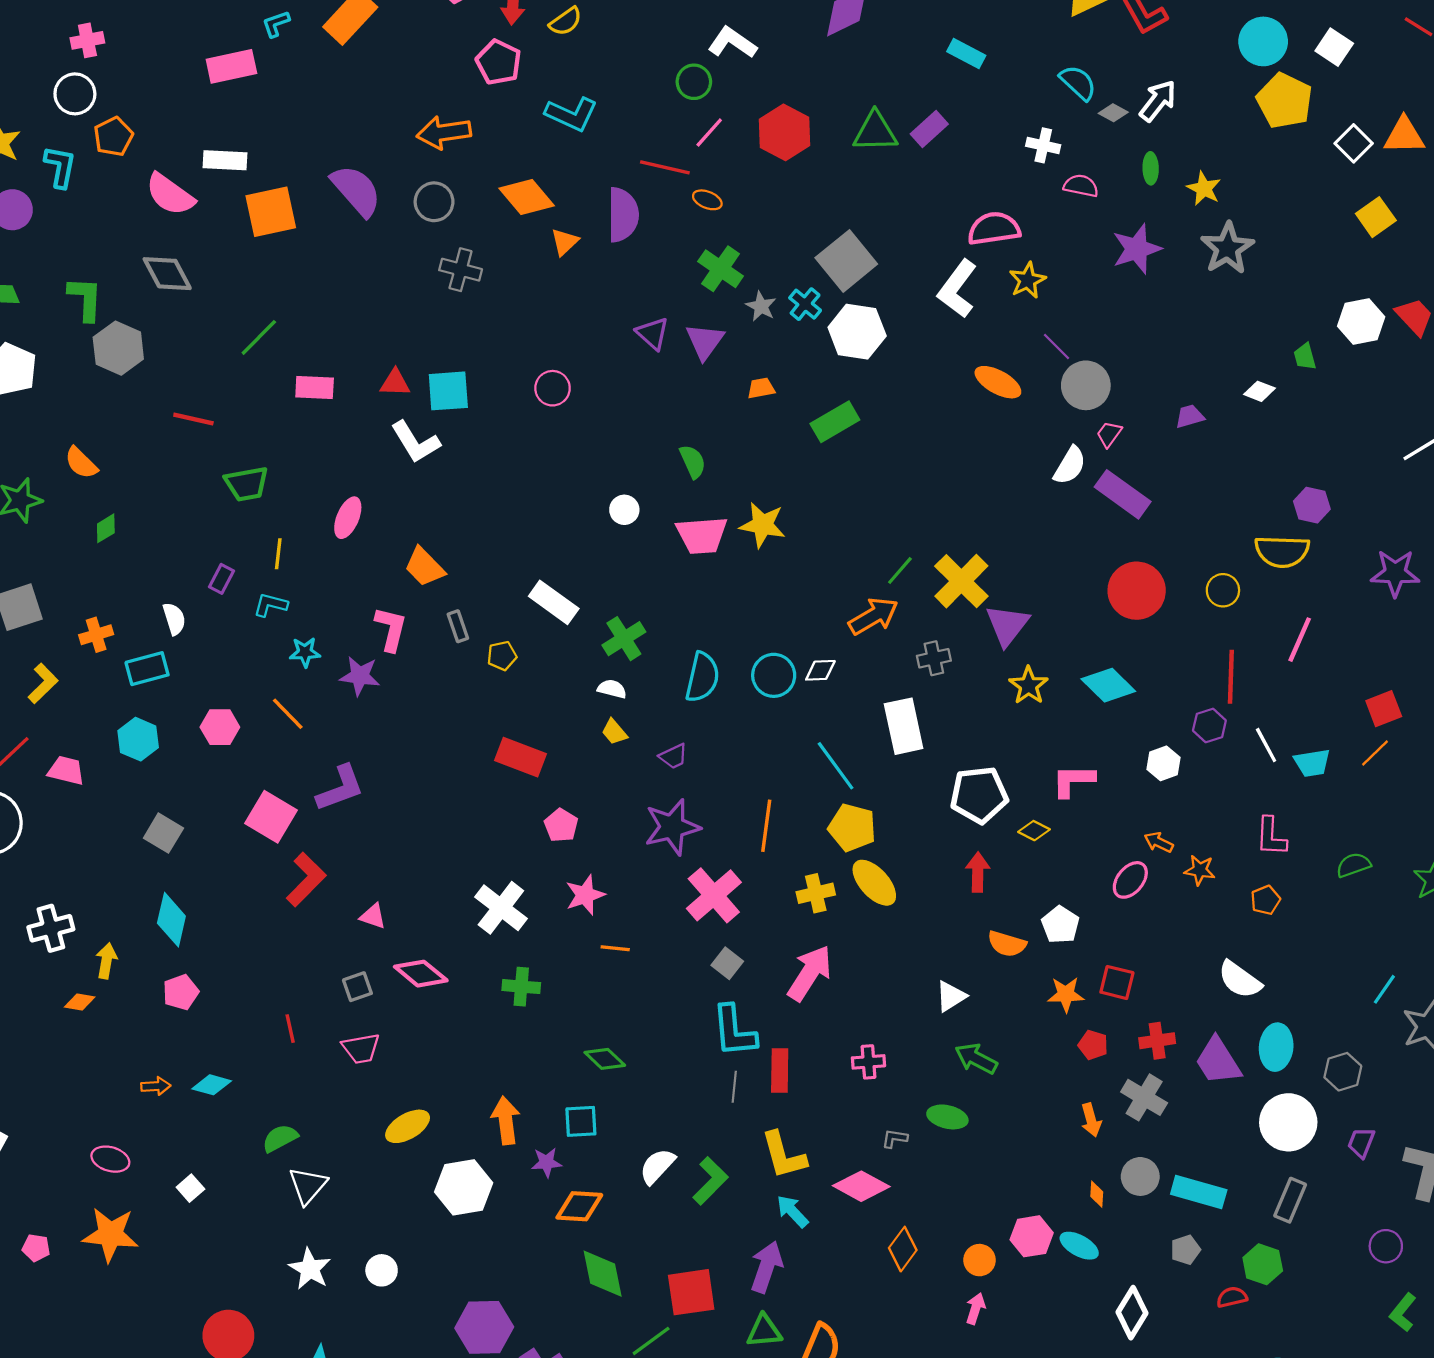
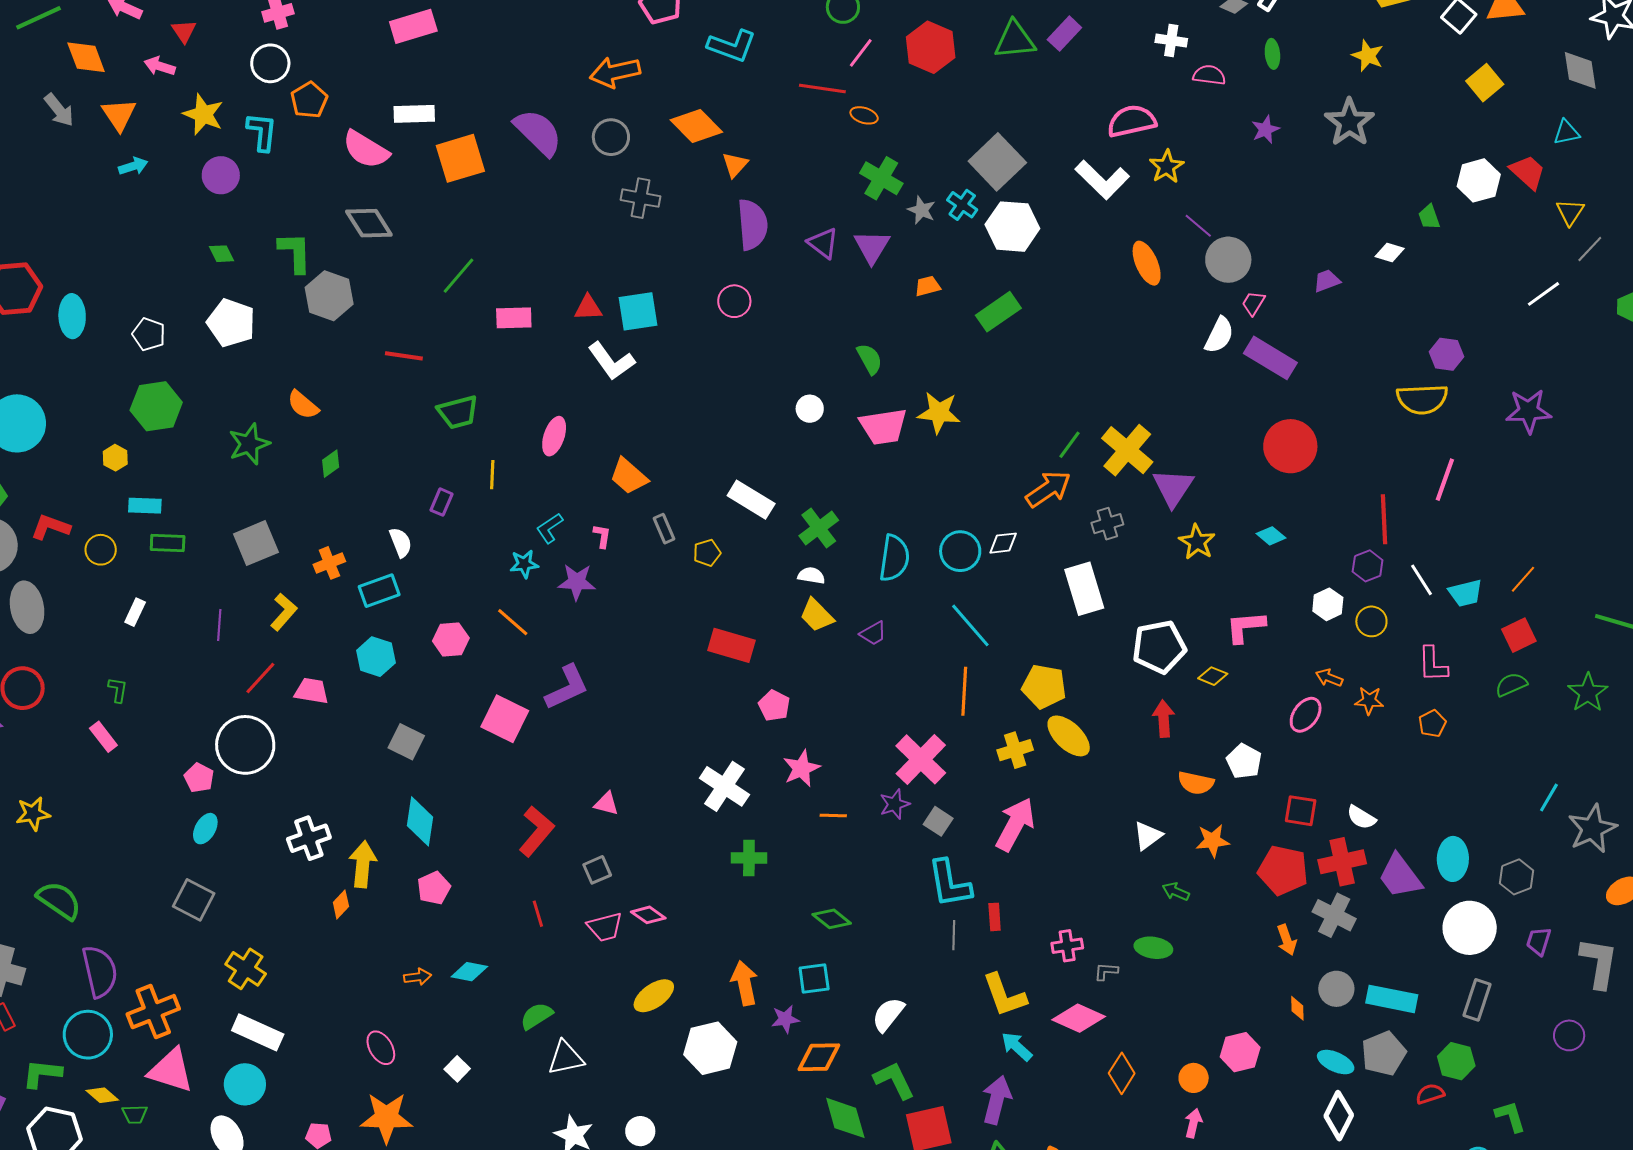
yellow star: (1204, 188) -> (1368, 56), moved
purple semicircle: (623, 215) -> (752, 225), moved
purple star: (1137, 249) -> (1265, 130), size x0.6
white L-shape: (957, 289) -> (1102, 180), turned -78
orange ellipse: (998, 382) -> (1147, 263), turned 42
yellow circle: (1223, 590) -> (1371, 621), moved
cyan L-shape: (271, 605) -> (550, 528), moved, turned -44
pink L-shape: (391, 629) -> (602, 536), size x0.6
cyan diamond: (1108, 685) -> (1271, 536), size x0.6
red square: (1384, 709) -> (1519, 635), moved
yellow trapezoid: (614, 732) -> (817, 615), size x1.4
cyan line: (836, 766) -> (970, 625), moved
purple star: (672, 827) -> (895, 804), moved, size x0.6
red L-shape: (306, 880) -> (537, 831), moved
yellow arrow: (106, 961) -> (363, 864), size x1.4
pink diamond: (421, 974) -> (648, 915), moved, size x0.7
white semicircle: (1240, 980) -> (1361, 817), moved, size x0.7
orange star: (1066, 994) -> (1213, 841), moved
orange diamond: (80, 1002) -> (341, 904), turned -52
red cross: (1157, 1041) -> (1342, 862), size x1.4
red pentagon: (1093, 1045) -> (1283, 870), size x1.8
green arrow: (976, 1059) -> (1176, 892), size x0.7
pink cross: (869, 1062) -> (1067, 946), moved
red rectangle: (780, 1071) -> (995, 917), size x0.7
pink ellipse: (110, 1159) -> (381, 1048), turned 48
green L-shape: (710, 1181) -> (894, 1080), moved, turned -66
white triangle: (308, 1186) -> (566, 1058), turned 42
cyan ellipse: (1079, 1246) -> (1336, 1062), moved
gray pentagon: (1185, 1250) -> (1384, 1053), size x1.6
green L-shape: (1403, 1312) -> (1510, 1116), moved, turned 129

